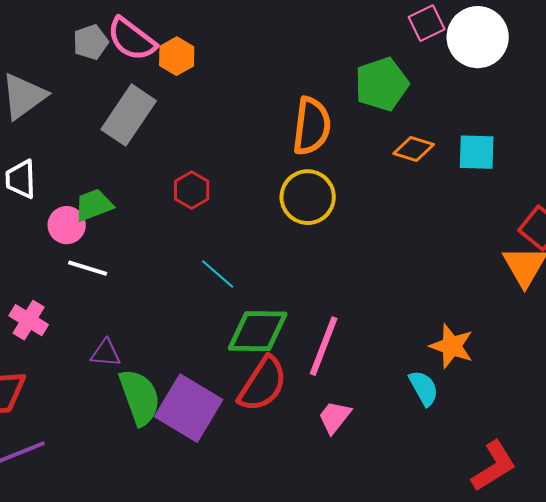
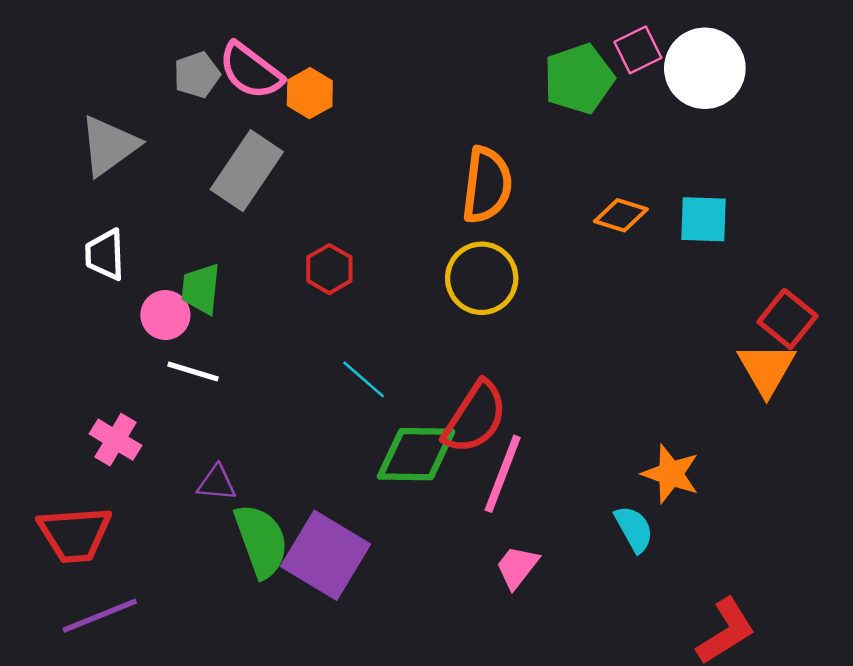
green pentagon: (382, 84) -> (579, 79), moved
green trapezoid: (94, 205) -> (201, 289), turned -63
red semicircle: (263, 384) -> (475, 417), moved

